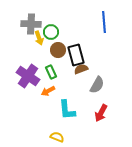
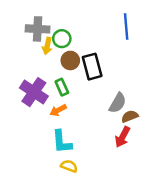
yellow arrow: (39, 38) -> (47, 46), turned 32
brown semicircle: (81, 69) -> (130, 116), moved
cyan L-shape: (67, 110) -> (62, 142), moved

